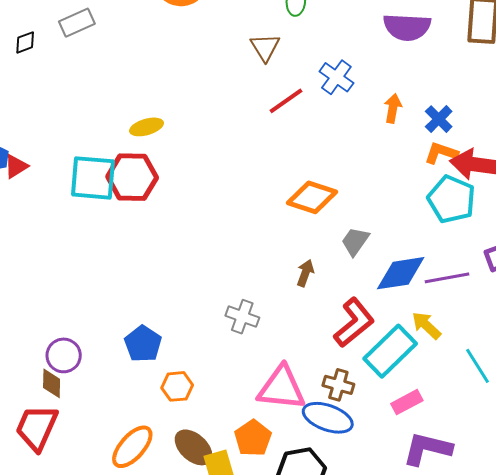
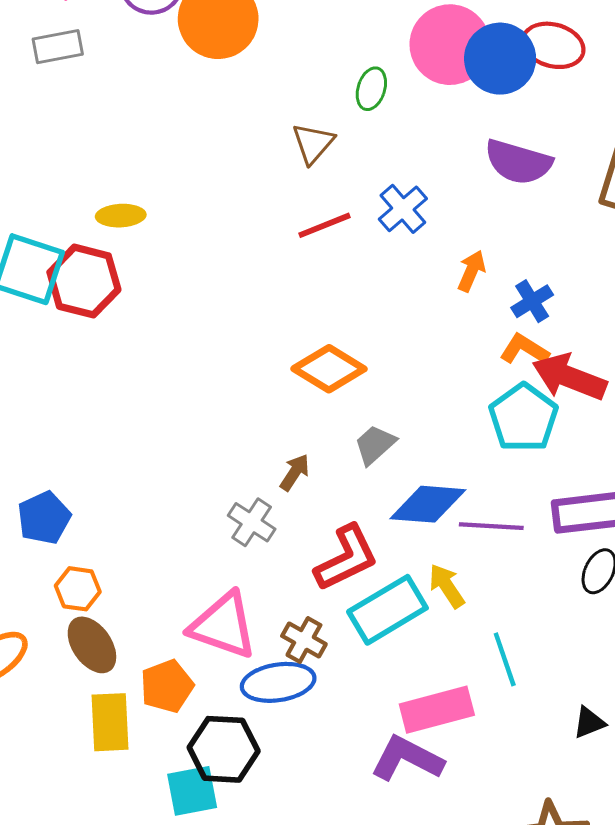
gray cross: (242, 317) -> (252, 522), moved
pink rectangle: (407, 402) -> (437, 710), moved, size x1.6
blue ellipse: (328, 418) -> (278, 682), turned -42
brown ellipse: (194, 447) -> (92, 645), moved

